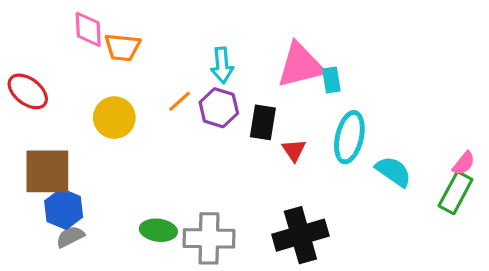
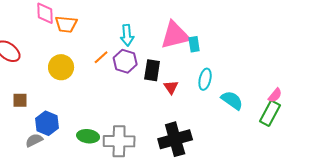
cyan ellipse: (349, 137) -> (205, 79), size x0.7
brown square: (47, 171) -> (20, 100), size x0.5
blue hexagon: (64, 209) -> (47, 123), moved

